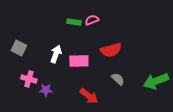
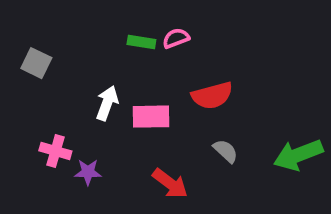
gray square: (19, 48) -> (36, 63), moved

